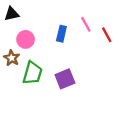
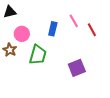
green trapezoid: (32, 73) -> (38, 55), moved
purple square: (65, 79) -> (77, 68), moved

